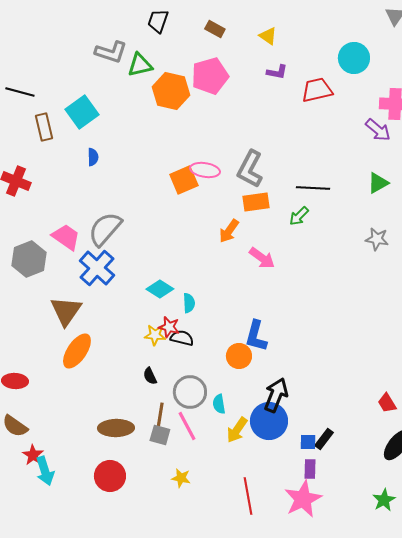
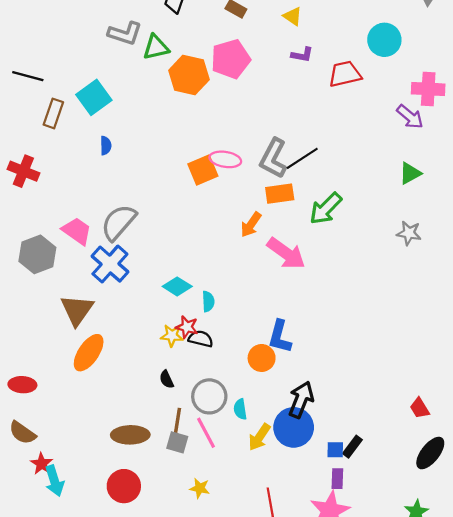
brown rectangle: (44, 127) -> (53, 113), turned 32
black line: (313, 188) -> (302, 158), moved, turned -36
green arrow: (299, 216) -> (326, 209), size x1.6
pink arrow: (262, 258) -> (286, 253), size x1.4

